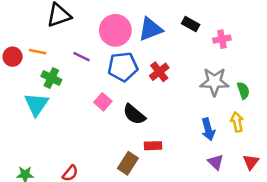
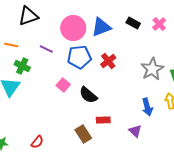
pink cross: (222, 39) -> (159, 24), moved, turned -32
gray star: (214, 82) -> (152, 69), turned -30
purple triangle: (216, 162) -> (135, 131), moved
brown rectangle: (128, 163) -> (83, 134), turned -66

